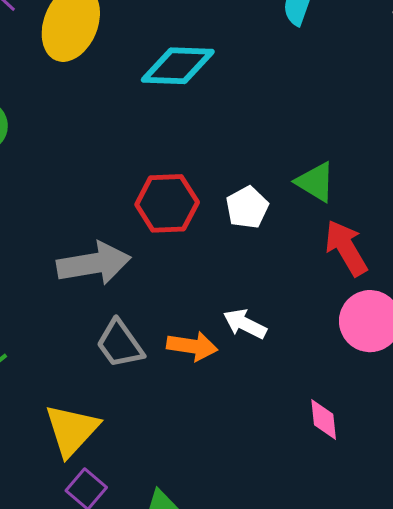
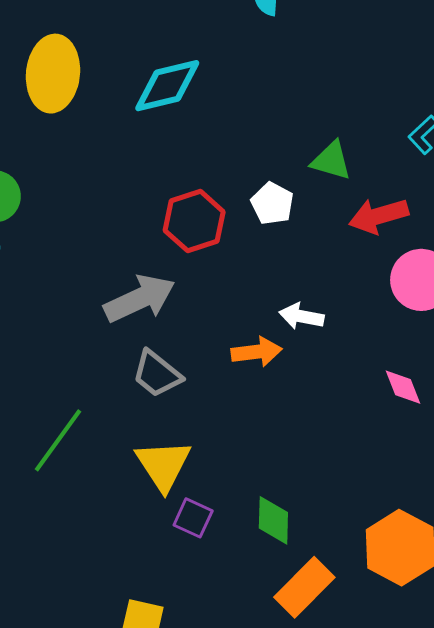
red arrow: (346, 248) -> (379, 216), turned -60
gray trapezoid: (120, 344) -> (157, 374), moved

